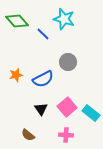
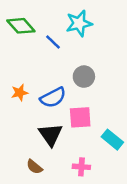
cyan star: (64, 19) -> (79, 23), turned -30
pink square: (67, 107) -> (80, 117), moved, turned 36
black triangle: (41, 109) -> (51, 135), size x1.5

